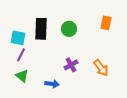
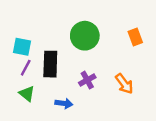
orange rectangle: (106, 23) -> (135, 37), moved, turned -32
black rectangle: (41, 29) -> (50, 64), moved
green circle: (69, 29) -> (85, 36), size x1.5

